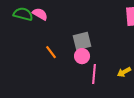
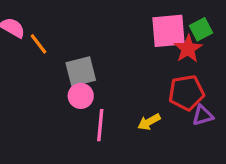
orange line: (51, 52) -> (38, 44), moved

